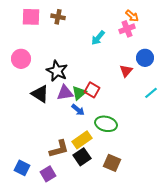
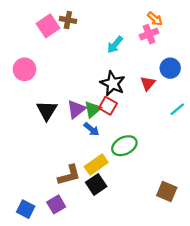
pink square: (31, 17) -> (48, 26), moved, turned -36
black star: (57, 71) -> (113, 83), moved
purple triangle: (65, 93) -> (76, 109), turned -30
black triangle: (40, 94) -> (47, 110), turned 30
green ellipse: (106, 124) -> (124, 146), turned -40
brown square: (112, 163) -> (167, 192), moved
blue square: (22, 168) -> (26, 209), moved

